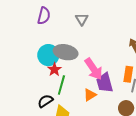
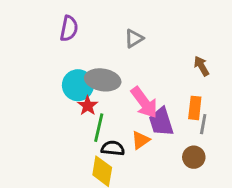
gray triangle: (82, 19) -> (134, 39), moved, turned 32
black semicircle: (45, 101) -> (113, 148), moved, turned 42

